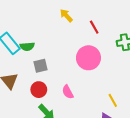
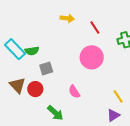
yellow arrow: (66, 15) -> (67, 18), turned 144
red circle: (39, 90) -> (35, 89), moved

